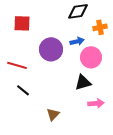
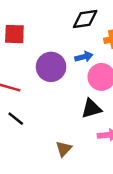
brown triangle: (53, 114) -> (64, 149), moved

